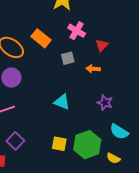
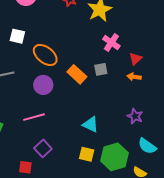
orange rectangle: (41, 38) -> (77, 74), moved
orange arrow: (93, 69) -> (134, 77), moved
cyan triangle: (62, 102) -> (91, 124), moved

